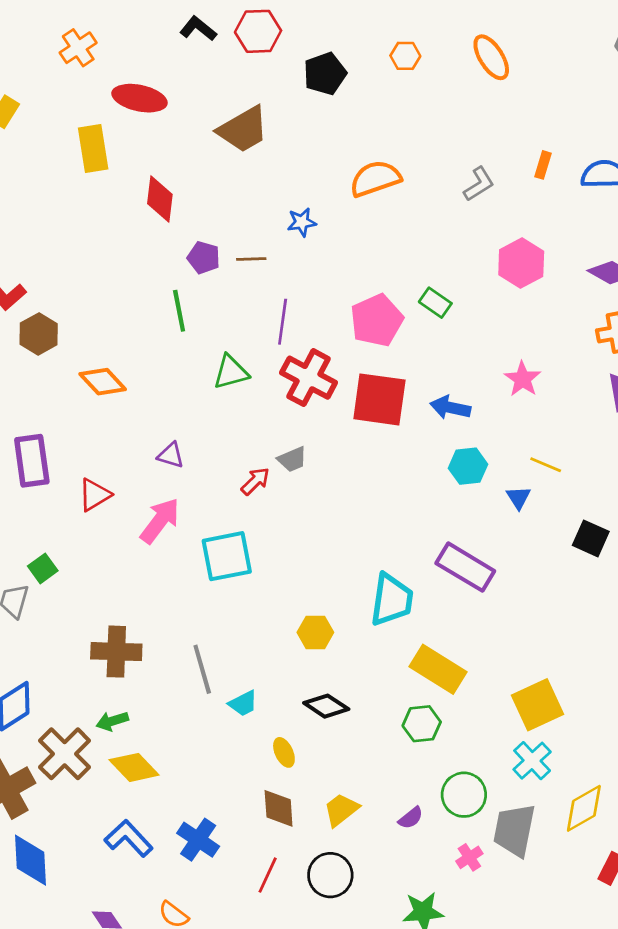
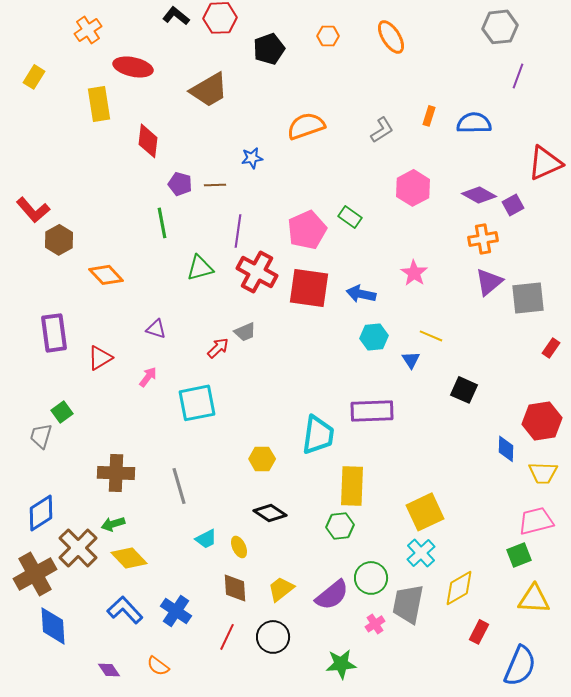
pink arrow: (160, 521) -> (148, 377), size x0.6
purple rectangle: (465, 567) -> (372, 411), turned -33
yellow rectangle: (438, 669) -> (352, 486), turned 60
cyan trapezoid: (243, 703) -> (206, 539), moved
purple semicircle: (411, 818) -> (332, 595), size x1.8

